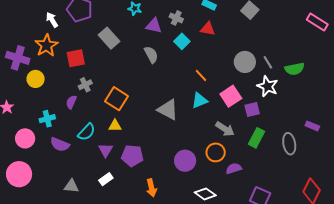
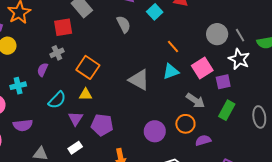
red square: (76, 58) -> (63, 27), moved
purple semicircle: (60, 144) -> (23, 125), moved, turned -30

